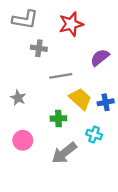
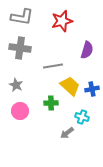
gray cross: (39, 48) -> (20, 48), moved, size x1.5
purple semicircle: (100, 57) -> (87, 50), turned 144
pink circle: (23, 140) -> (20, 111), moved
gray arrow: (64, 153) -> (67, 133), moved, size x0.6

